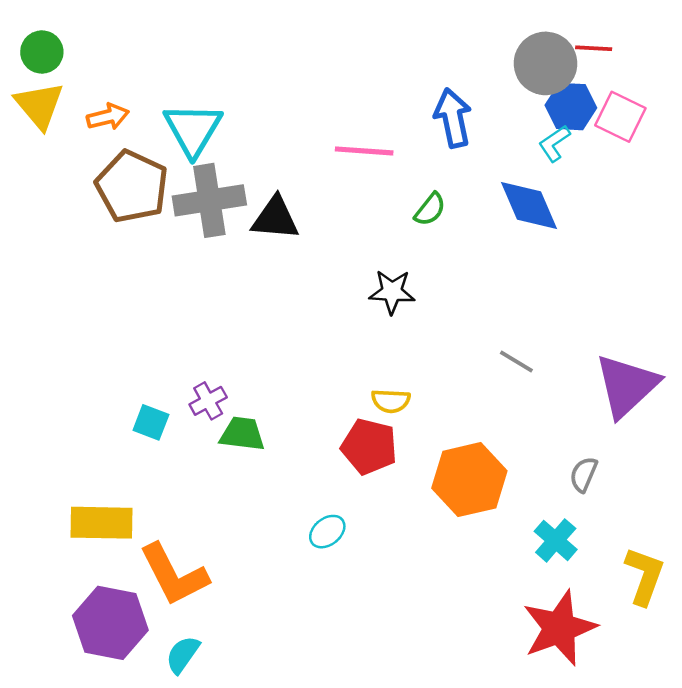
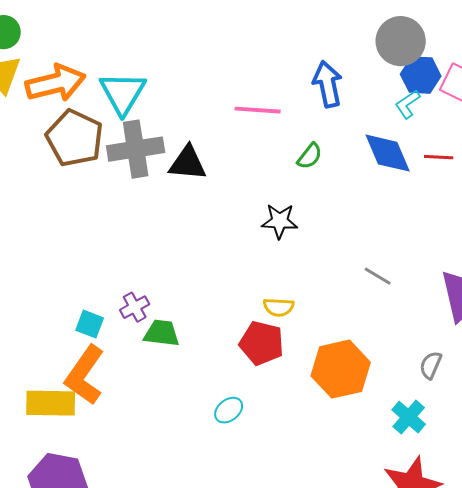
red line: (594, 48) -> (439, 157), moved
orange arrow: (108, 117) -> (56, 83), size x1.8
orange L-shape: (174, 575) -> (85, 375), moved, turned 62

